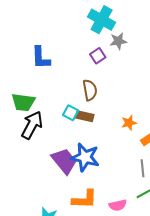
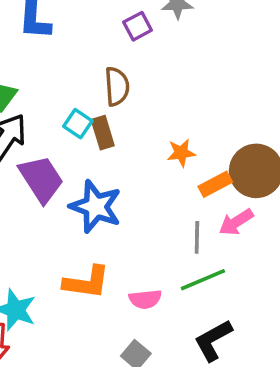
brown rectangle: (85, 116) -> (103, 133), turned 54
purple trapezoid: (64, 161) -> (41, 179), moved

